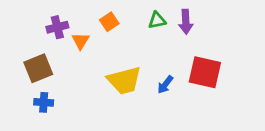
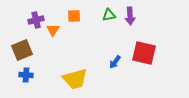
orange square: (109, 22) -> (74, 16), turned 32
yellow trapezoid: (124, 80) -> (75, 79), moved

